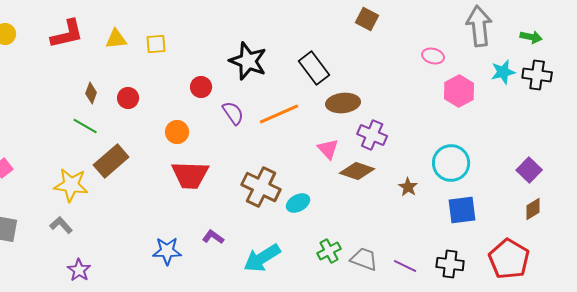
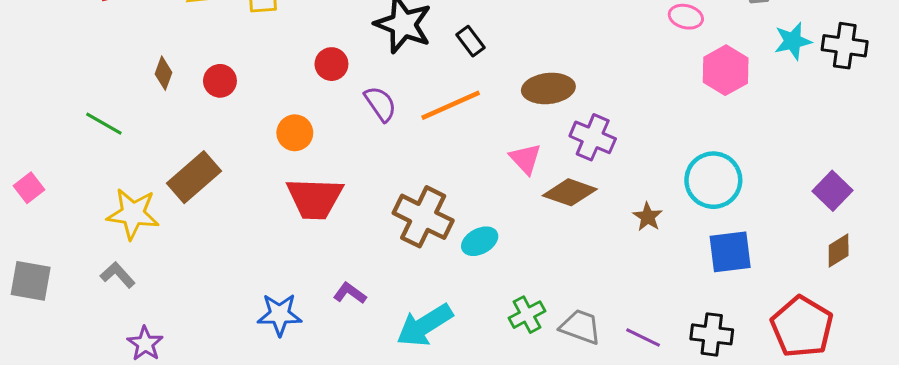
black rectangle: (314, 68) -> (470, 41), moved, size x0.6
green line: (85, 126) -> (104, 124), moved

